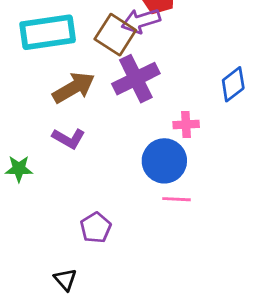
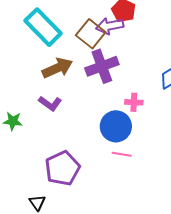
cyan rectangle: (48, 32) -> (43, 27), turned 48
purple pentagon: (96, 228) -> (63, 168), size x1.6

